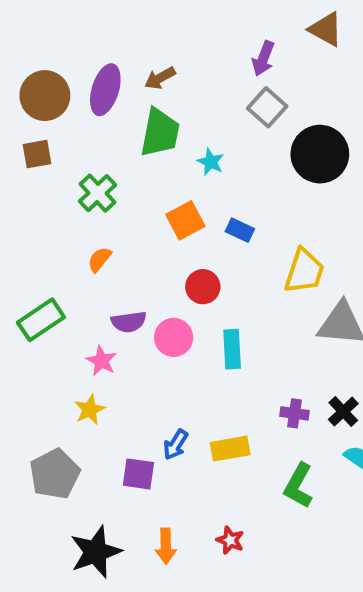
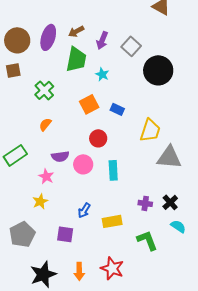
purple arrow: (263, 59) -> (102, 40), moved
blue arrow: (176, 445) -> (84, 210), moved
green L-shape: (298, 486) -> (147, 240), turned 130
red star: (230, 540) -> (112, 268), size x1.6

